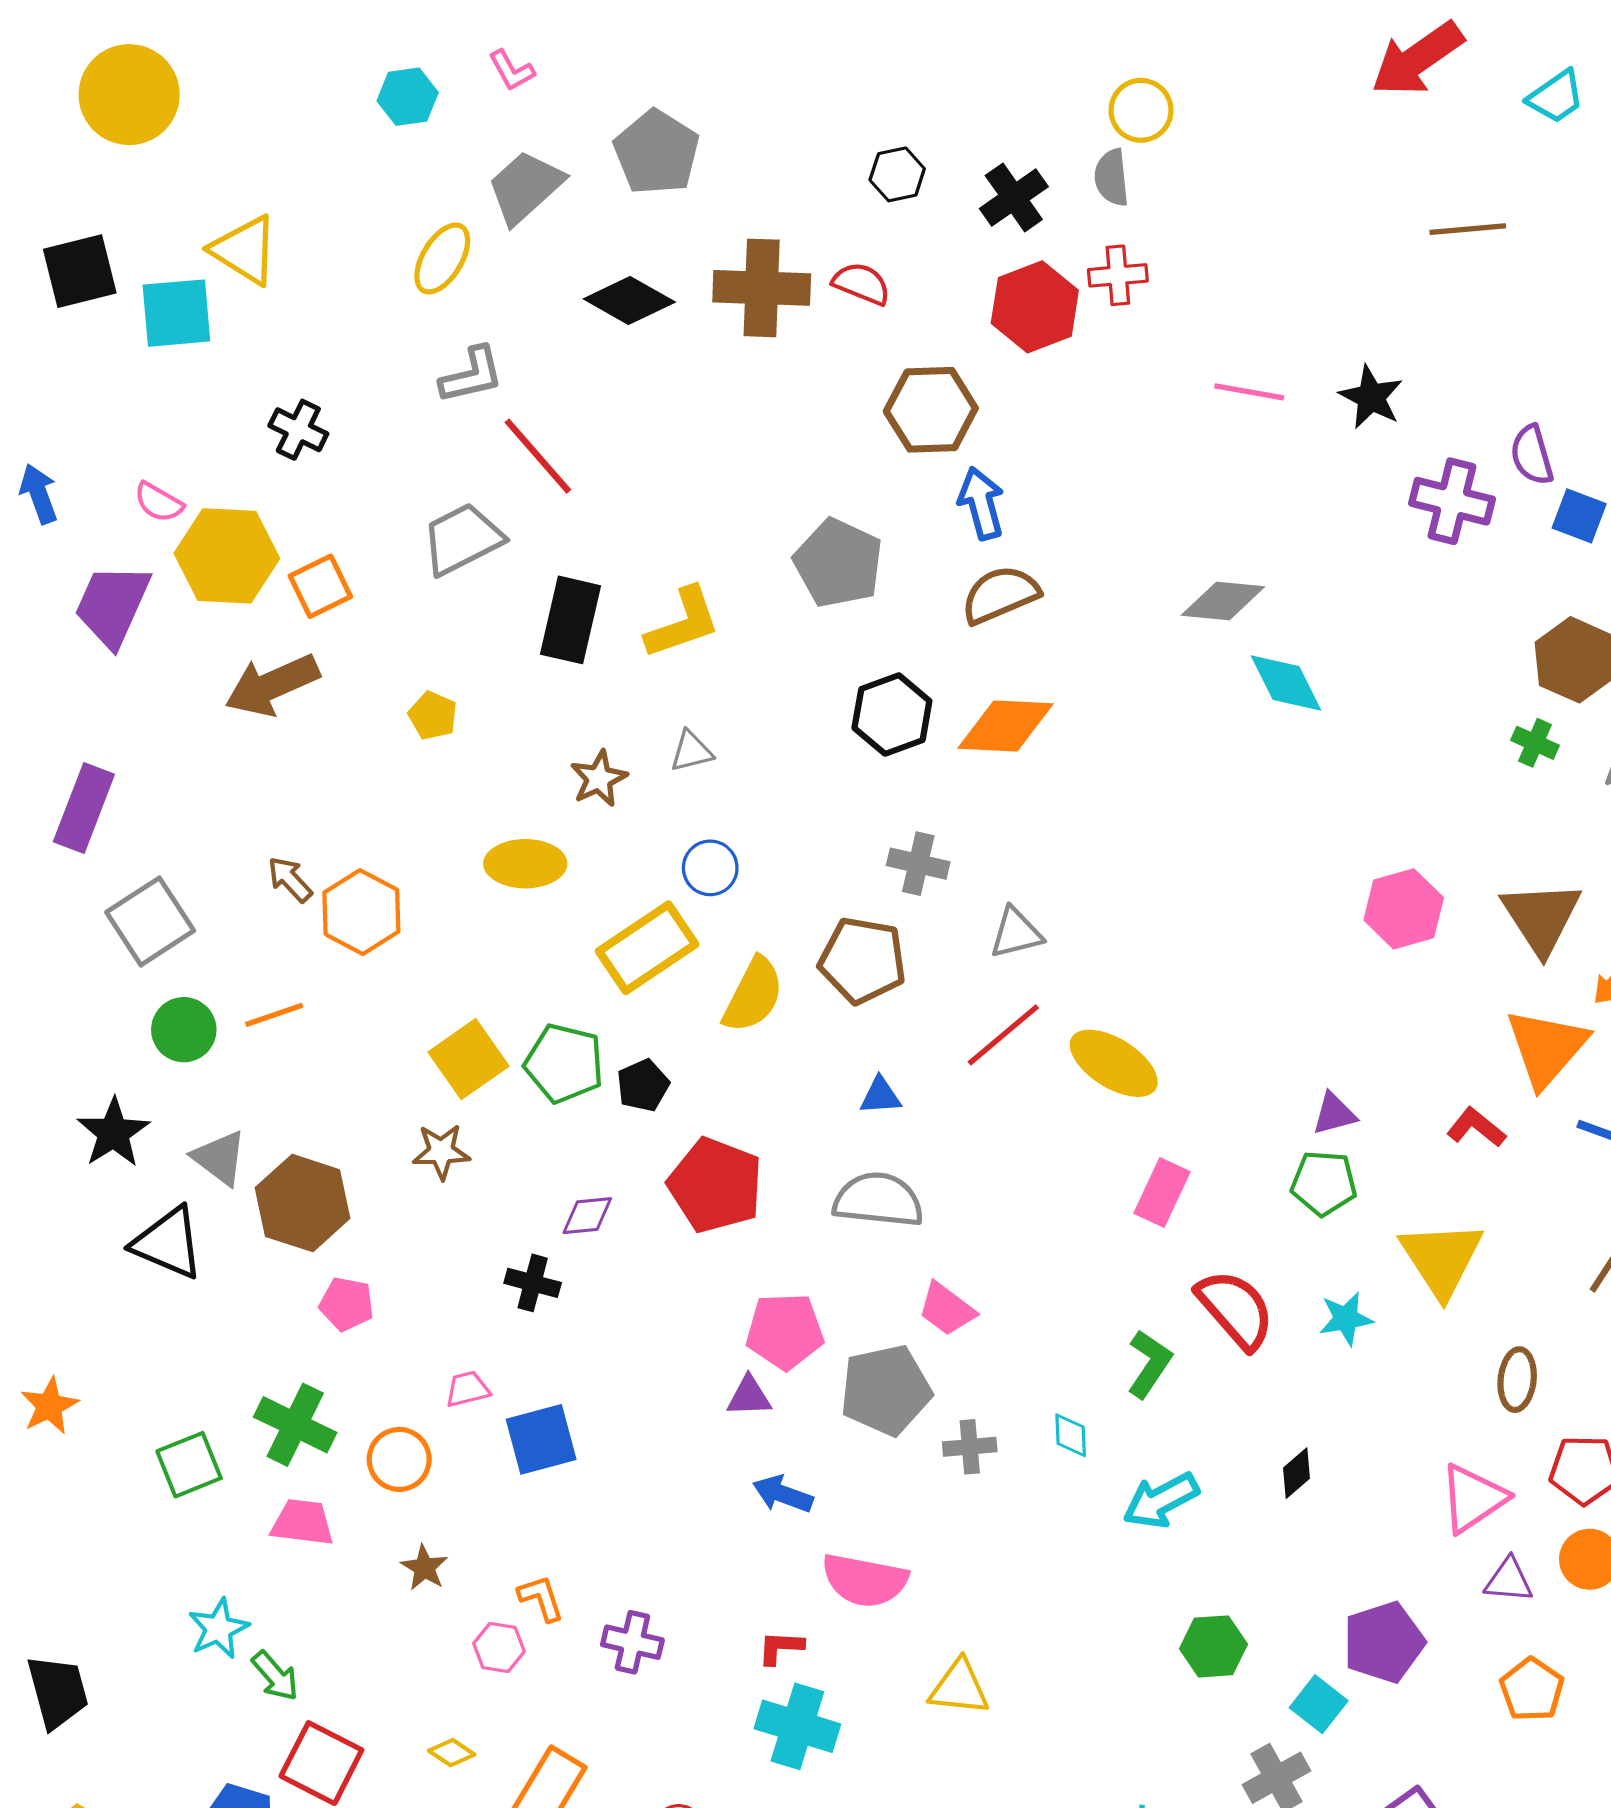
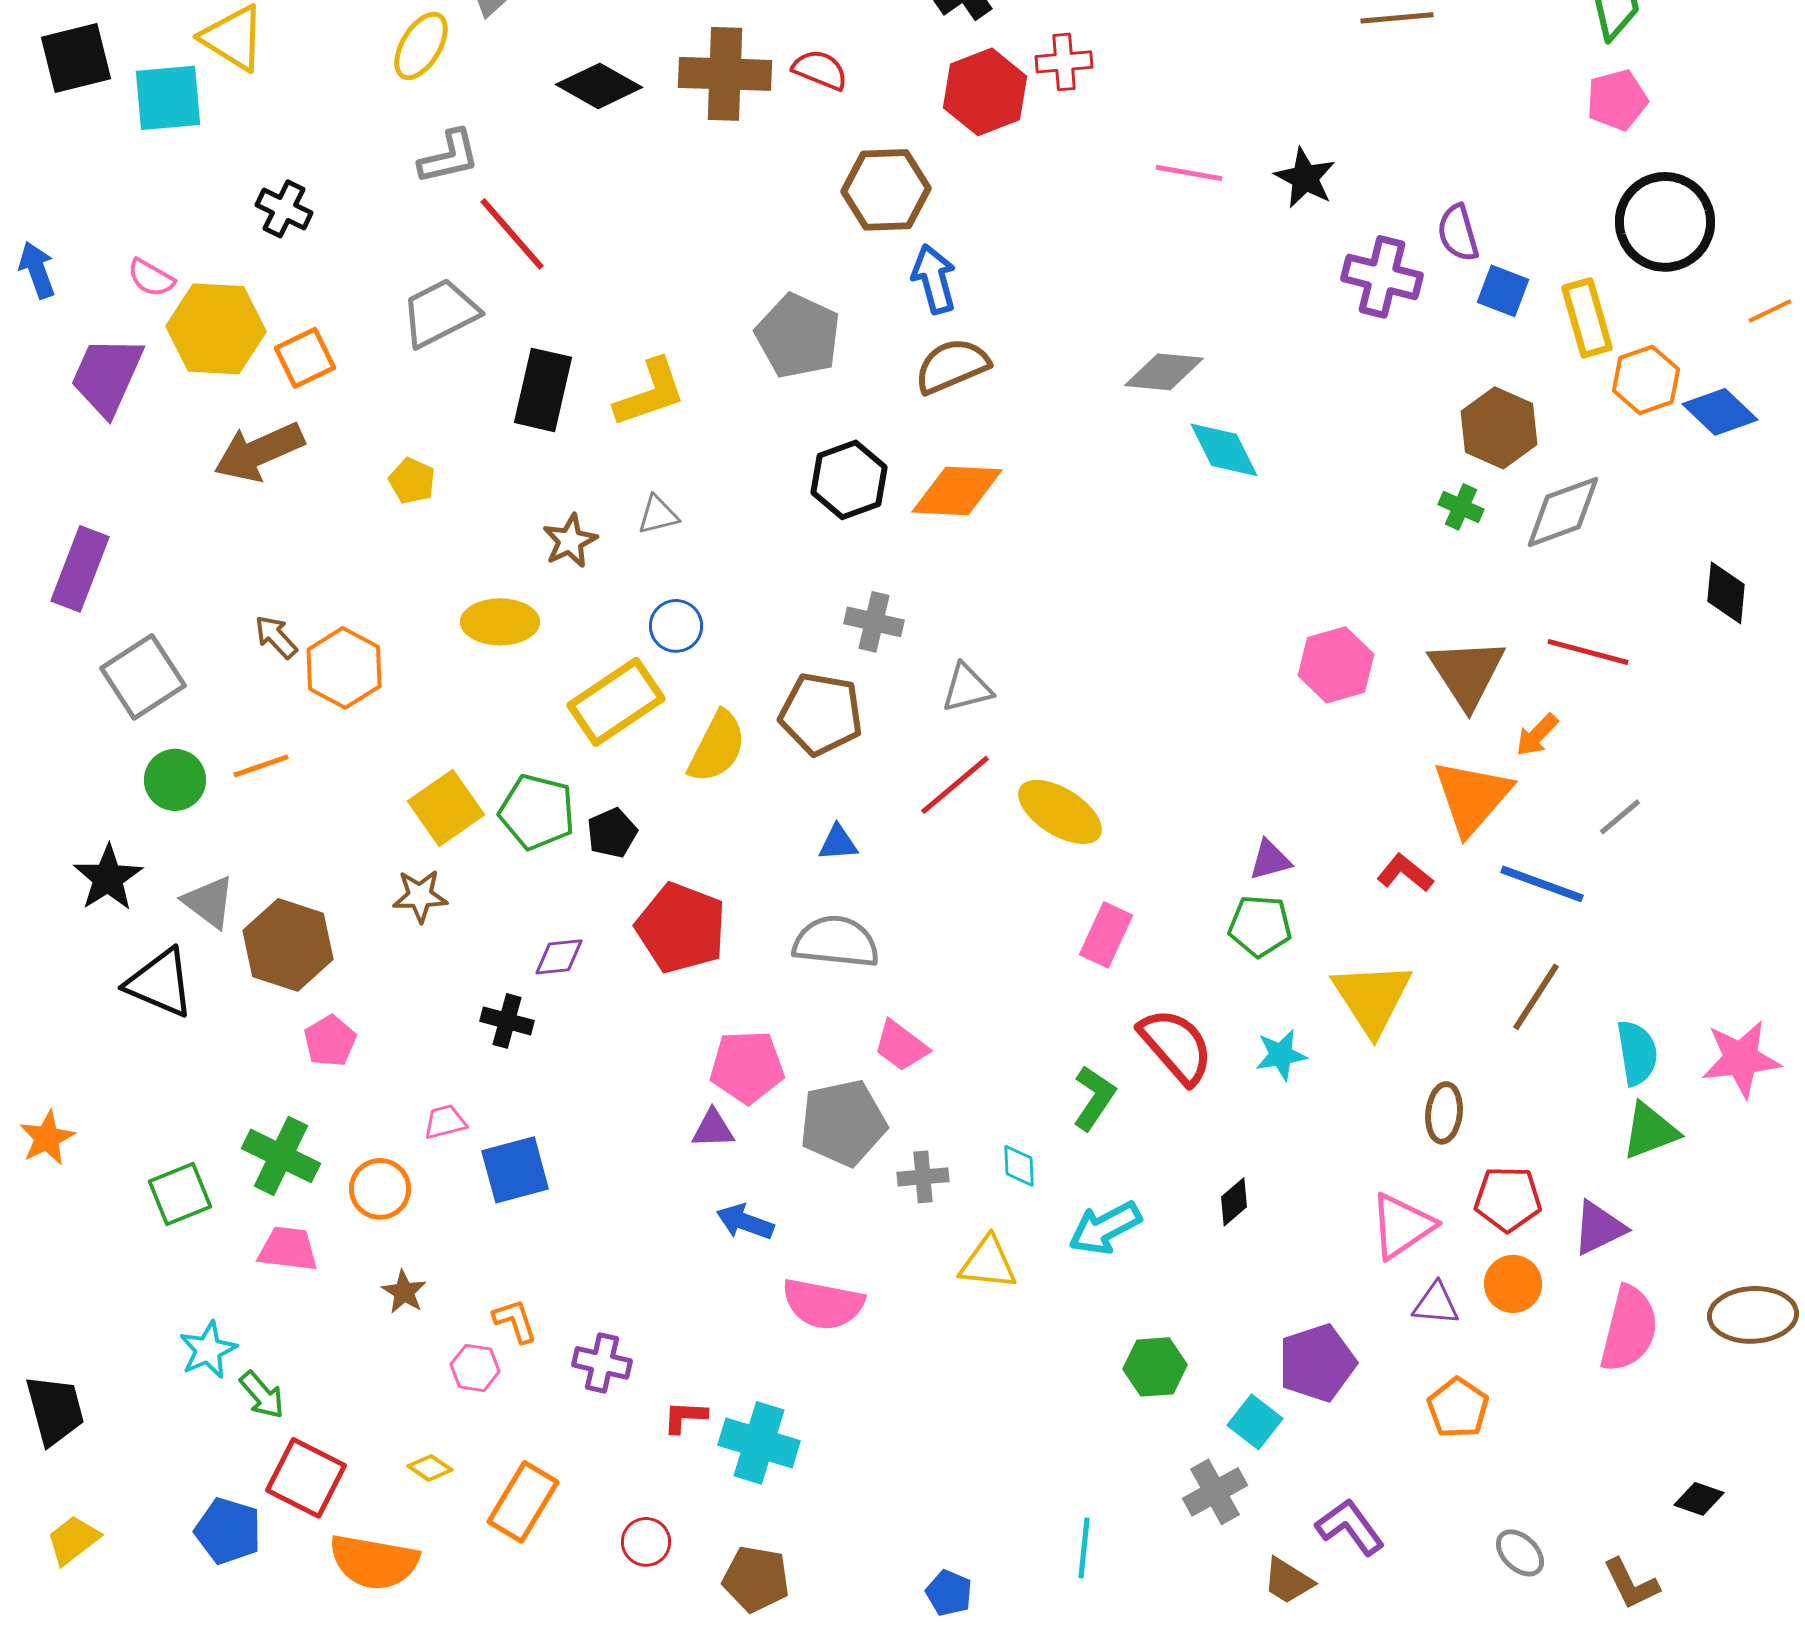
pink pentagon: (347, 1304) -> (330, 1041), turned 30
red L-shape: (781, 1647) -> (685, 1417), moved
yellow triangle: (959, 1687) -> (988, 1263), moved

